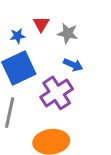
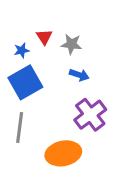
purple cross: (57, 93) -> (90, 115), moved

